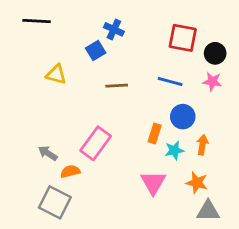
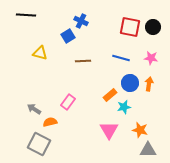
black circle: (215, 53) -> (153, 27), moved
orange rectangle: (155, 133) -> (110, 95), turned 32
pink rectangle: (96, 143) -> (68, 102), size x0.7
orange arrow: (202, 145) -> (149, 84), moved

